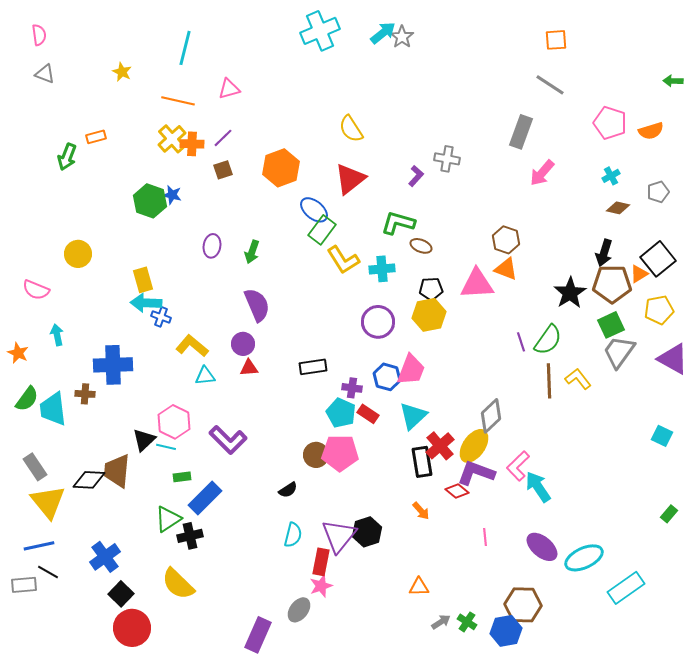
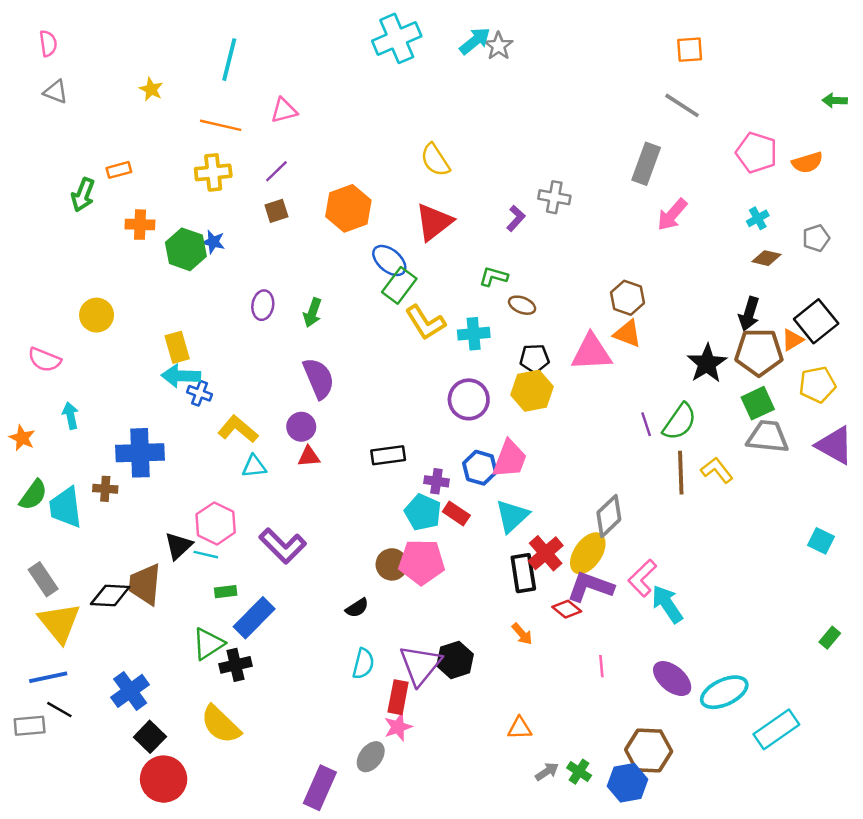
yellow cross: (172, 139) -> (213, 172), turned 36
orange cross: (192, 144) -> (140, 225), moved
green L-shape: (398, 223) -> (494, 277), size x0.7
gray trapezoid: (619, 352) -> (768, 437), turned 60

